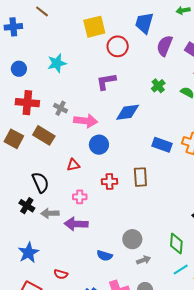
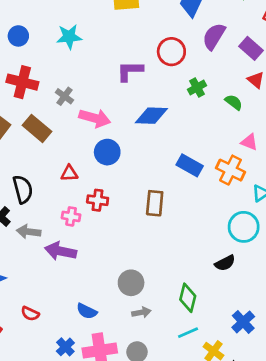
red circle: (118, 46) -> (171, 52), moved
red cross: (109, 181) -> (98, 200), moved
blue semicircle: (105, 256) -> (87, 311), moved

